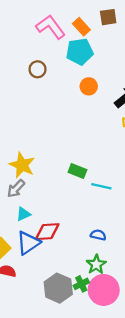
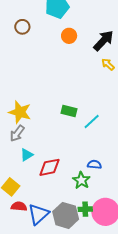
cyan line: (101, 186) -> (92, 122), turned -48
blue triangle: (28, 243) -> (38, 214), moved
green star: (96, 264) -> (81, 180), moved
green cross: (81, 284) -> (85, 209), turned 32

